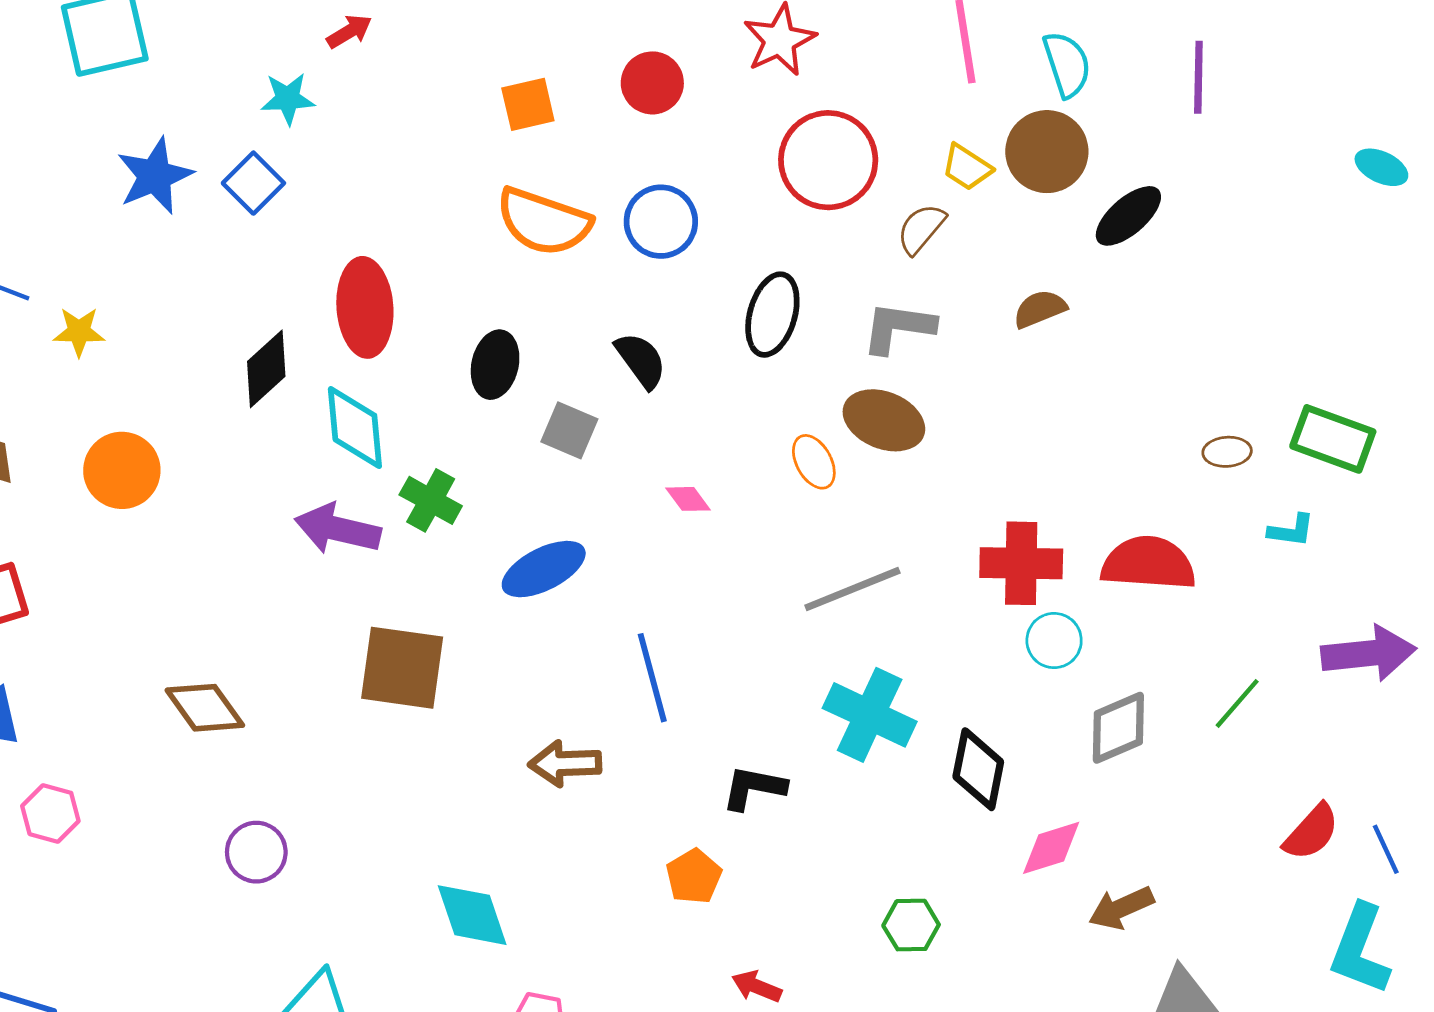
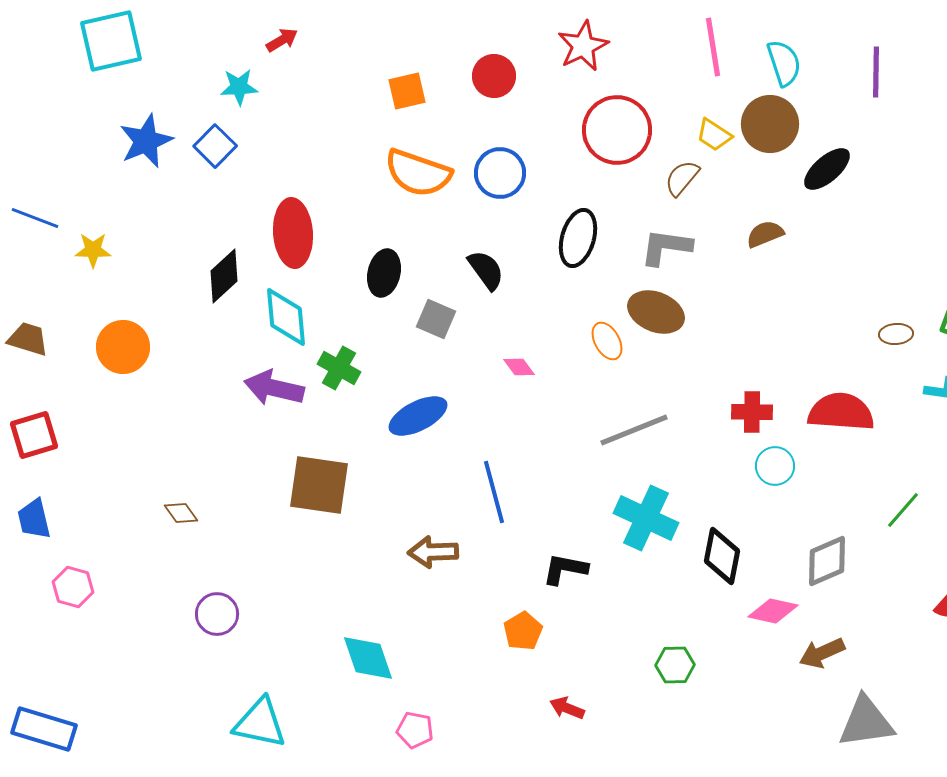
red cross: (1021, 563) -> (752, 412), size x0.7
brown diamond: (205, 708) -> (181, 513), size x0.6
gray diamond: (1118, 728) -> (827, 561), moved
pink diamond: (1051, 848) -> (773, 611), turned 30

